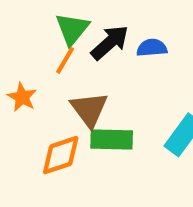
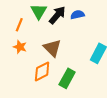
orange line: (65, 60) -> (19, 25), moved
green rectangle: (112, 139) -> (67, 78), moved, turned -54

